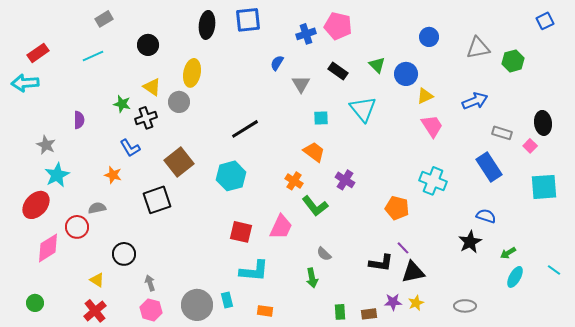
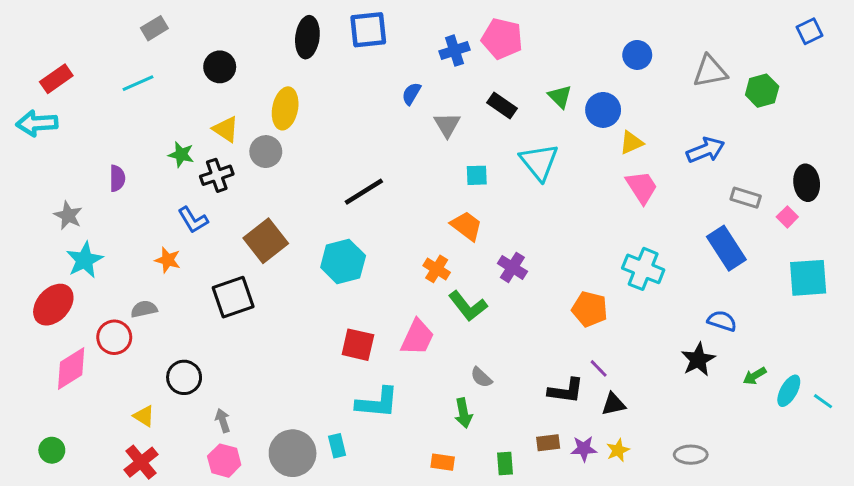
black triangle: (413, 272) -> (613, 404), size x0.7
cyan ellipse: (515, 277) -> (789, 391), moved
orange rectangle: (265, 311) -> (443, 462), moved
brown rectangle: (369, 314) -> (548, 443), moved

